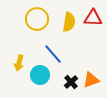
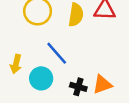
black cross: (71, 82) -> (78, 87), turned -32

